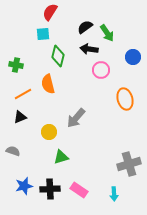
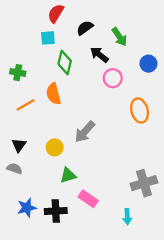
black semicircle: (85, 27) -> (85, 28), moved
black arrow: (89, 49) -> (99, 55), turned 30
black triangle: (20, 117) -> (19, 145), moved, turned -32
pink rectangle: (79, 190) -> (88, 199), moved

